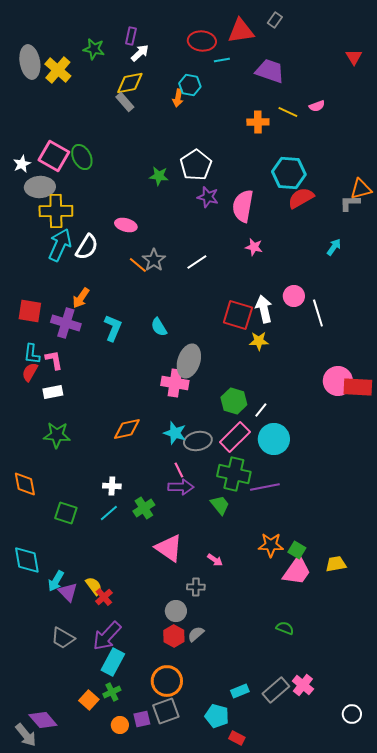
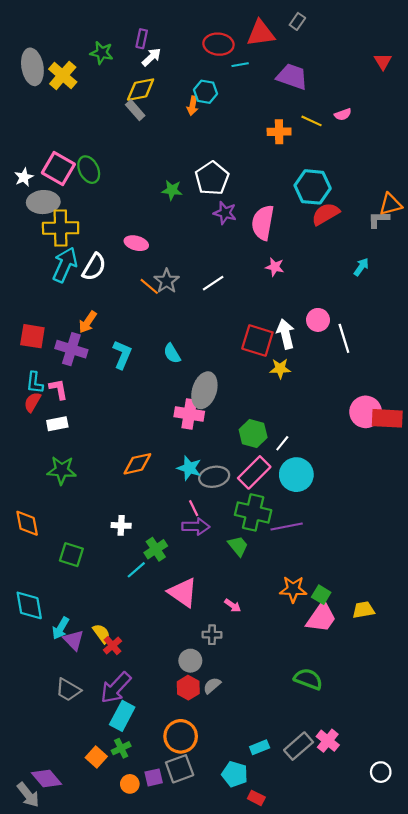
cyan line: (109, 513) -> (136, 570), moved
green semicircle: (285, 628) -> (308, 679), size x1.5

